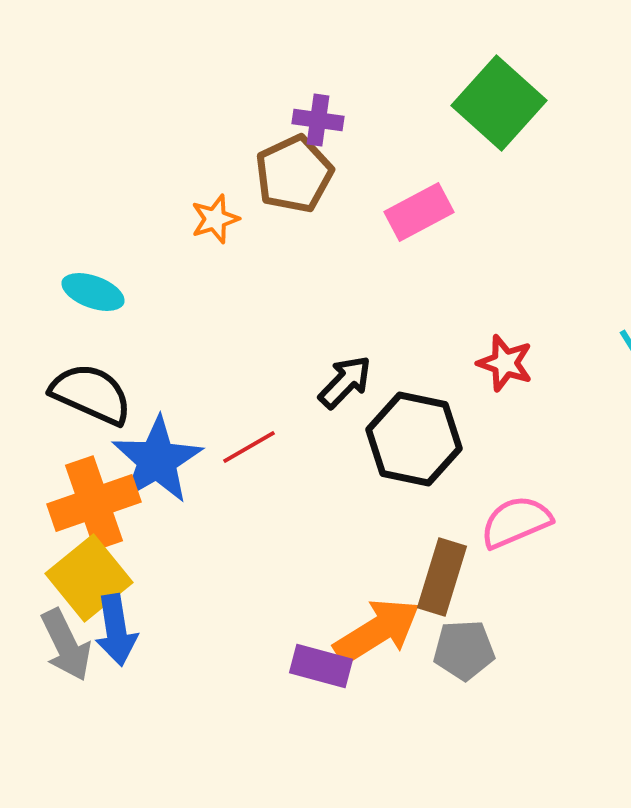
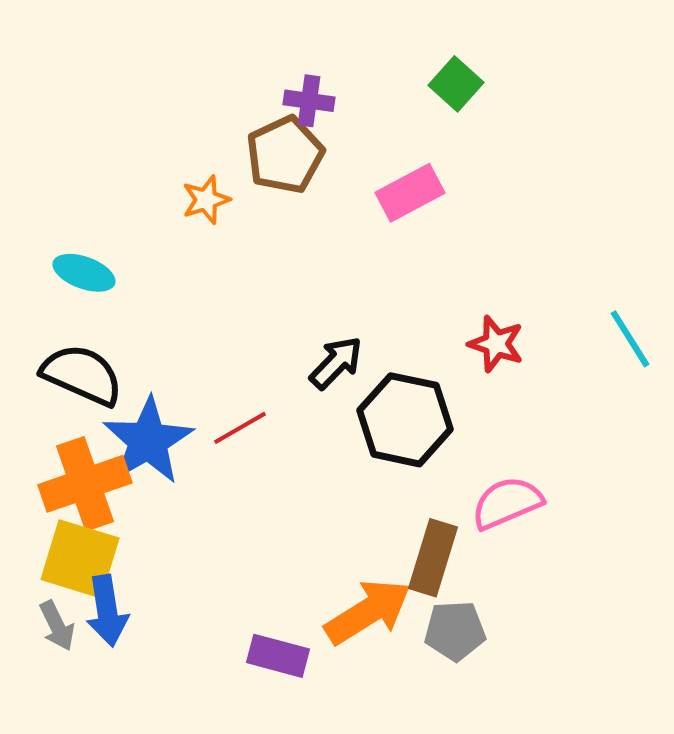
green square: (499, 103) -> (456, 84), moved, size x0.6
yellow square: (89, 578) -> (80, 559), turned -34
gray arrow: (66, 645) -> (57, 626), size x0.7
purple rectangle: (321, 666) -> (278, 656), moved

